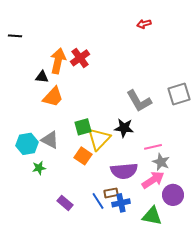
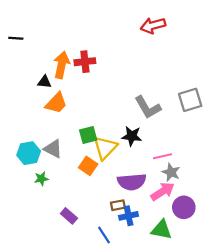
red arrow: (144, 24) -> (153, 26), size x1.6
red cross: (80, 58) -> (85, 62), turned 30
blue line: (98, 201) -> (104, 235), moved

